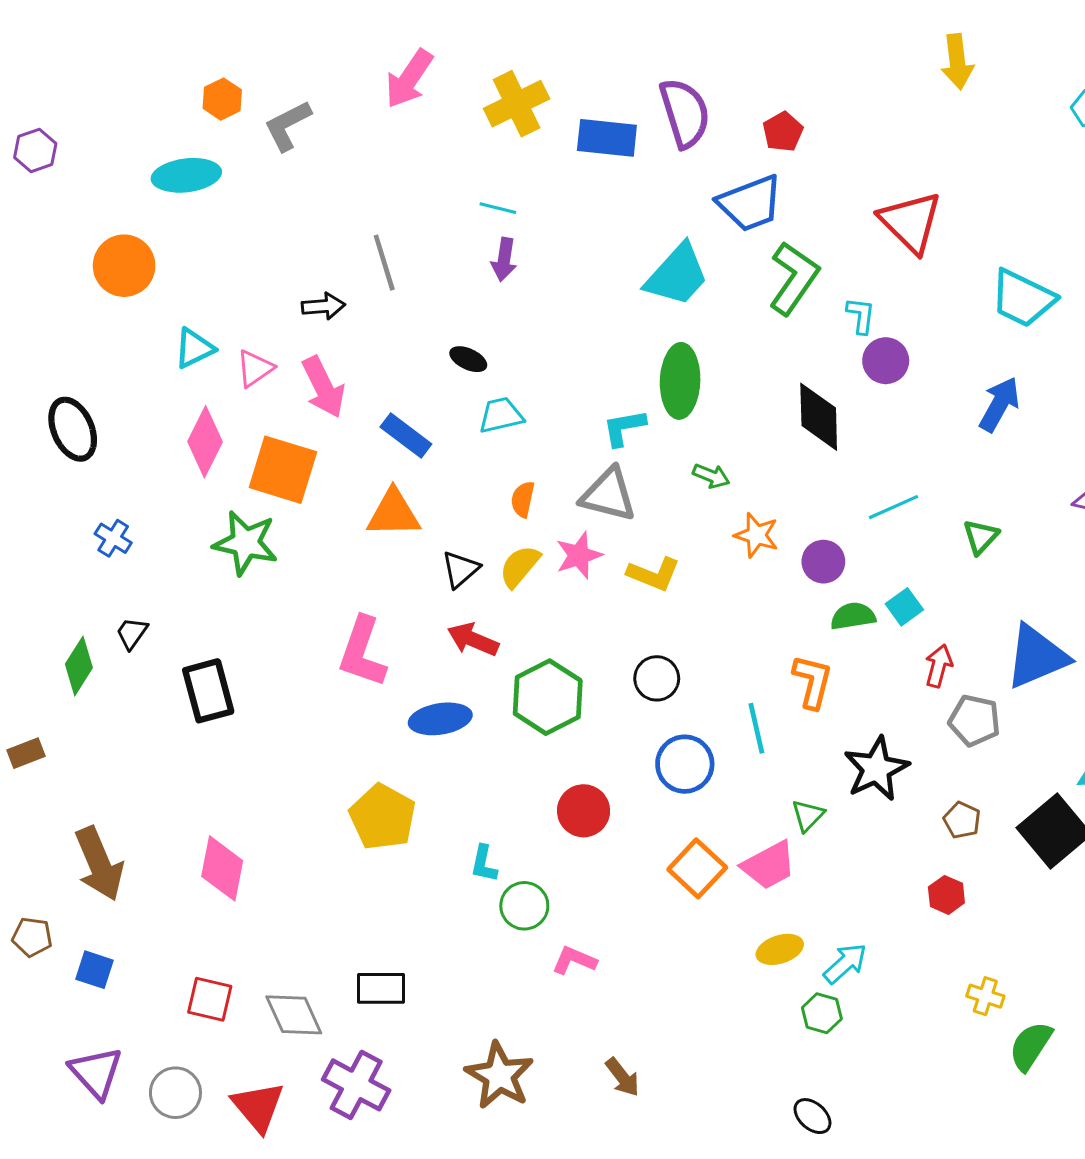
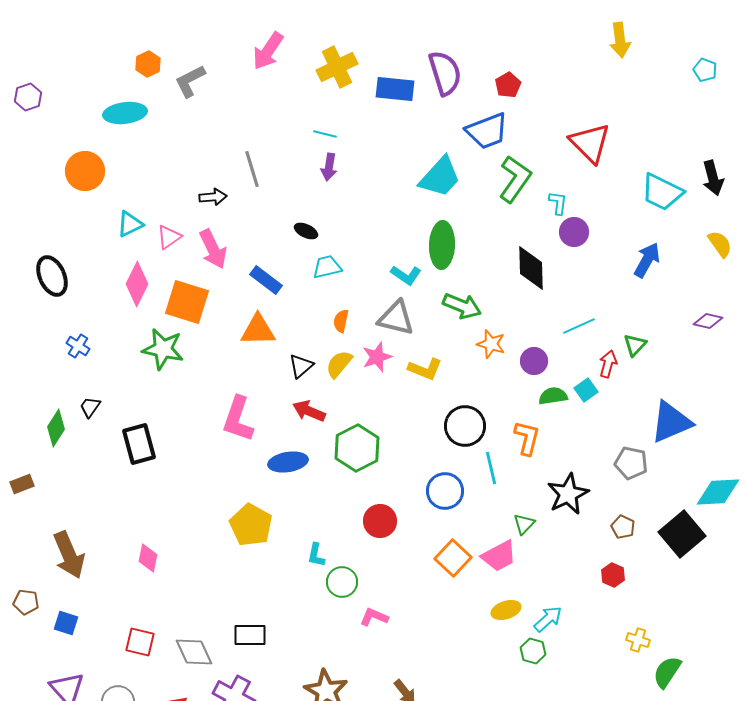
cyan L-shape: (624, 428) -> (406, 275), turned -136
green arrow: (711, 476) -> (462, 306), size x1.6
red arrow: (939, 666) -> (608, 364), moved
black circle: (657, 678) -> (465, 426), moved, size x1.4
pink diamond: (222, 868) -> (148, 558), size x0.7

